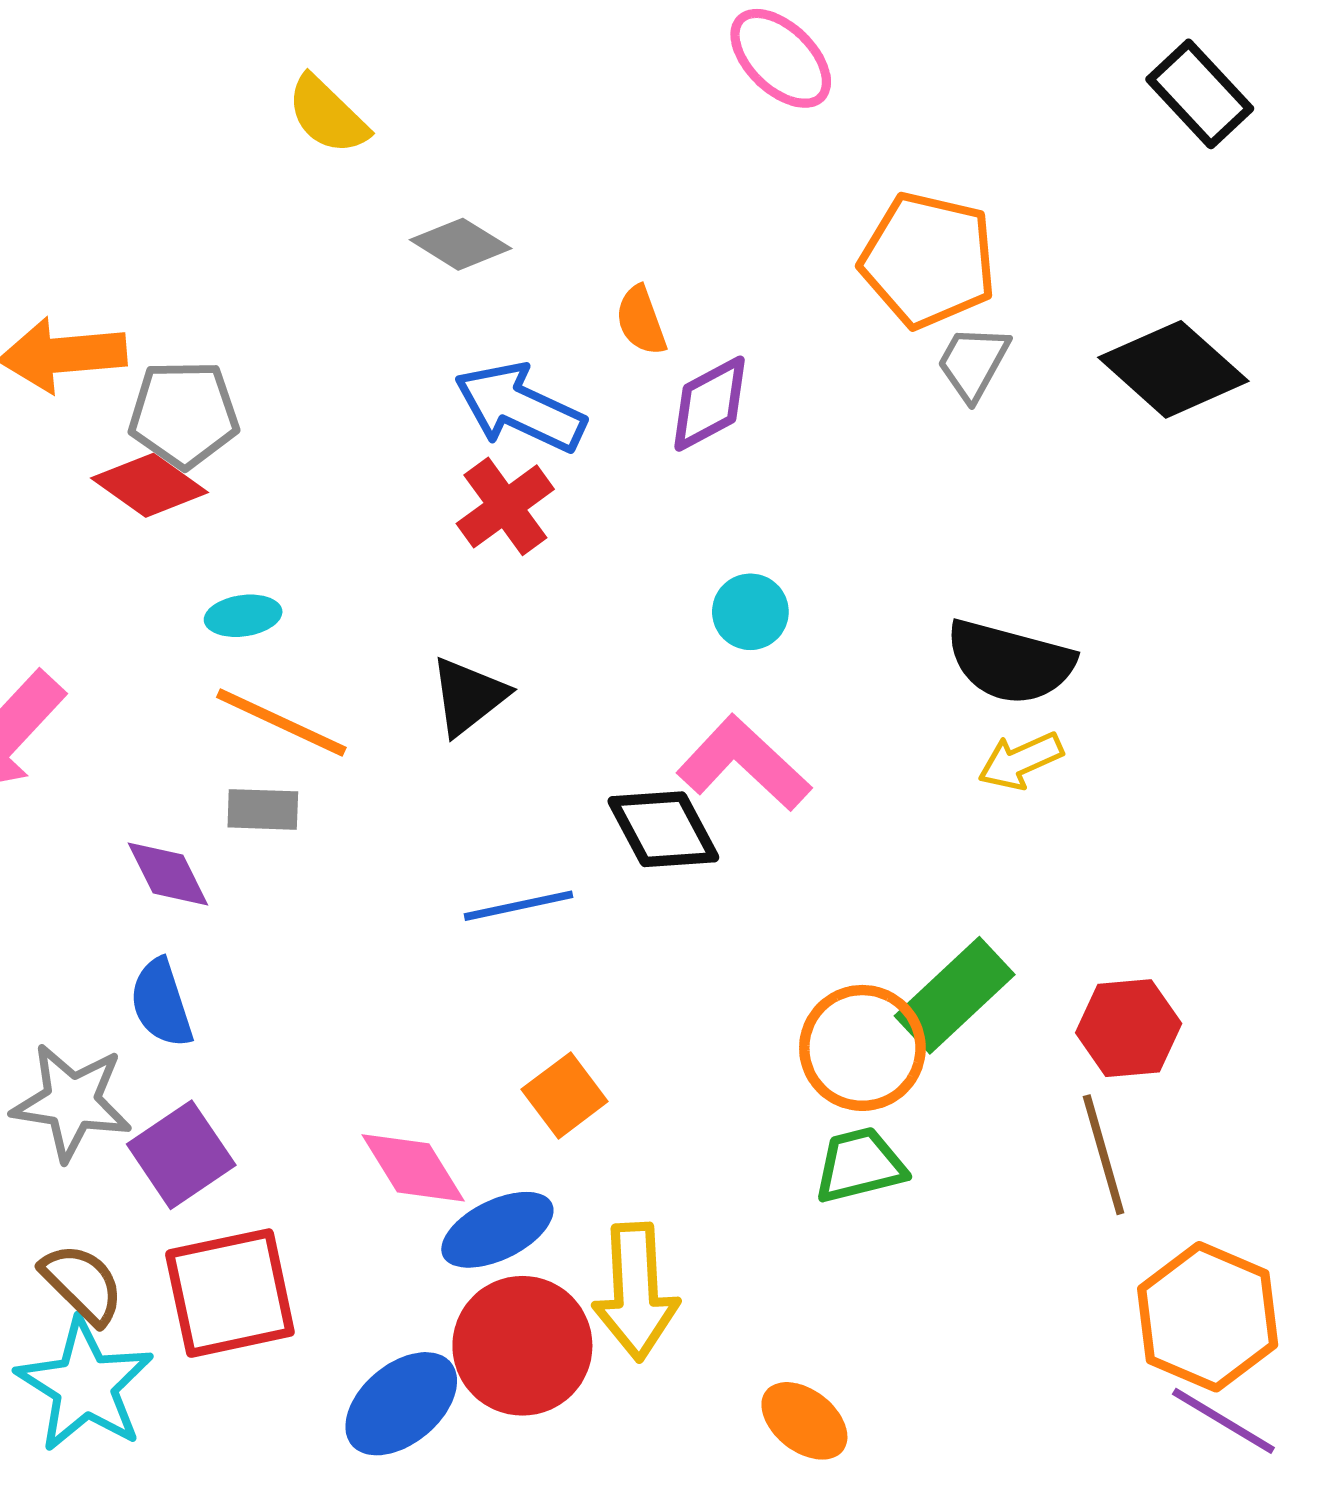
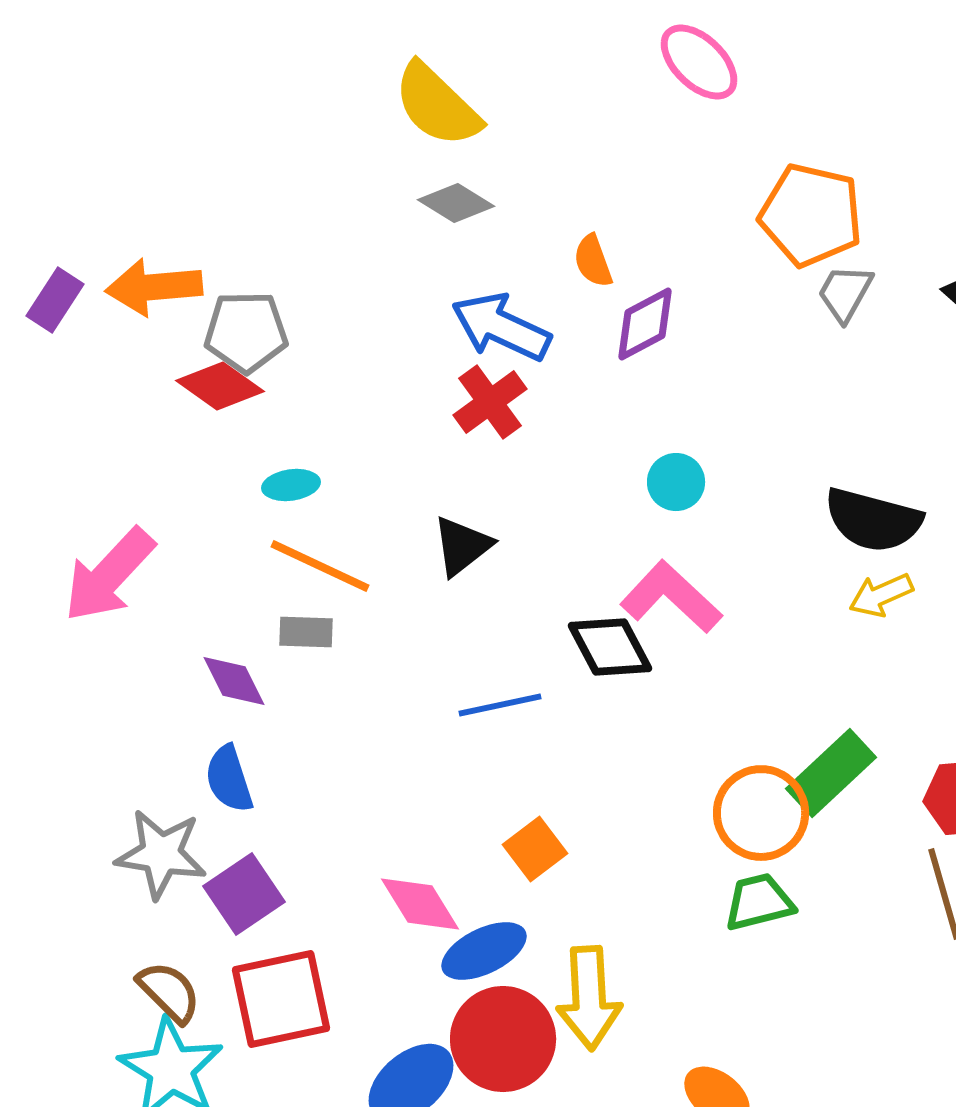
yellow semicircle: (327, 115) -> (437, 105), moved, size x1.4

